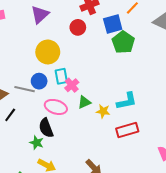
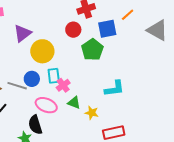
purple triangle: (40, 15) -> (22, 33), moved
green pentagon: (123, 42) -> (92, 50), moved
cyan L-shape: (127, 101) -> (114, 89), moved
green triangle: (84, 102) -> (74, 103), turned 40

